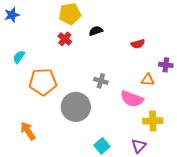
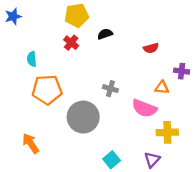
cyan semicircle: (19, 57) -> (32, 59), moved, turned -40

